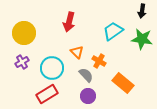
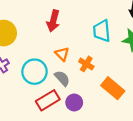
cyan trapezoid: (113, 31) -> (102, 31), turned -60
gray semicircle: (86, 75) -> (62, 78), moved
red rectangle: (47, 94) -> (48, 100), moved

